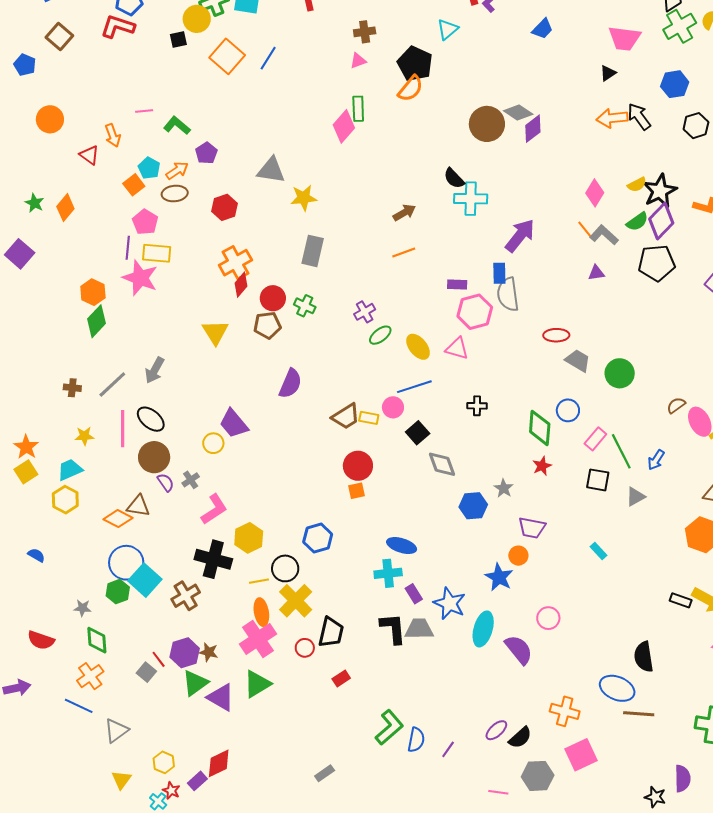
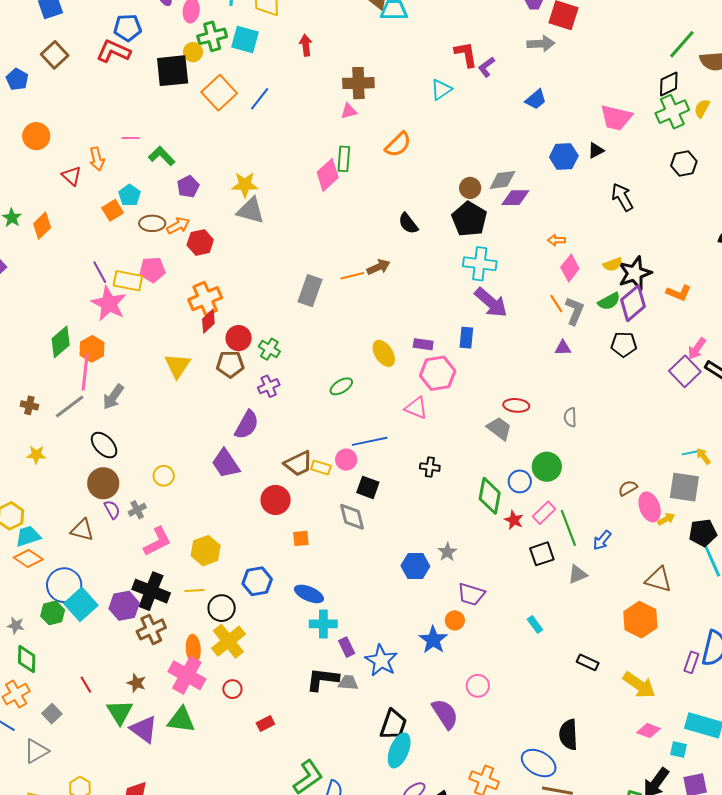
yellow circle: (197, 19) -> (193, 52), size x0.7
brown cross: (365, 32) -> (358, 83), size x1.4
black square: (178, 40) -> (173, 71), size x2.0
black pentagon: (415, 64) -> (469, 219), moved
blue hexagon: (675, 84) -> (564, 156), moved
gray diamond: (518, 112) -> (502, 180), turned -48
orange arrow: (612, 118) -> (556, 240), moved, size x0.6
brown circle: (487, 124) -> (470, 188), size x0.6
black hexagon: (696, 126) -> (684, 164), moved
purple diamond: (533, 129) -> (515, 198), turned 32
orange arrow: (177, 171) -> (178, 226), moved
black semicircle: (454, 178) -> (408, 223), moved
yellow star: (304, 198) -> (245, 185), moved
cyan cross: (471, 199) -> (480, 264), moved
pink pentagon: (145, 222) -> (152, 270), moved, turned 30
gray L-shape: (604, 235) -> (575, 311), turned 64
purple arrow: (520, 236) -> (491, 302), turned 87
purple line: (128, 248) -> (100, 272), turned -40
gray rectangle: (313, 251) -> (310, 291), moved
orange line: (404, 253) -> (352, 276), moved
black pentagon: (657, 263) -> (624, 344), size x0.7
orange hexagon: (93, 292) -> (92, 349), moved
gray semicircle: (508, 294) -> (570, 417), moved, size x0.6
purple cross: (365, 312) -> (269, 386), moved
yellow ellipse: (418, 347) -> (384, 353), moved
gray trapezoid: (578, 361) -> (499, 428), moved
green circle: (620, 373) -> (547, 467), moved
purple trapezoid: (234, 424) -> (226, 463), moved
pink line: (123, 429) -> (85, 372), moved
black square: (418, 433) -> (368, 487), turned -35
gray diamond: (442, 464) -> (352, 517), moved
red circle: (358, 466) -> (276, 500), moved
red star: (542, 466) -> (514, 520), moved, turned -30
cyan trapezoid: (70, 470) -> (28, 536), moved
black square: (598, 480) -> (542, 554), turned -35
orange diamond: (118, 519) -> (28, 558), moved
yellow hexagon: (249, 538) -> (206, 551), moved
blue ellipse: (402, 546) -> (309, 594), moved
yellow line: (259, 581) -> (195, 591), moved
brown cross: (186, 596) -> (151, 629), moved
black rectangle: (681, 600) -> (588, 662), moved
black L-shape: (393, 628) -> (322, 679), turned -84
gray trapezoid: (419, 629) -> (348, 683), size x0.7
cyan ellipse: (483, 629) -> (399, 750), moved
black trapezoid: (331, 632) -> (393, 725), moved
pink cross: (258, 639) -> (187, 675), turned -33
purple hexagon: (185, 653) -> (124, 606), moved
gray square: (146, 672) -> (52, 714), moved
green triangle: (195, 683) -> (120, 712), turned -32
green triangle: (257, 684) -> (181, 720), turned 32

